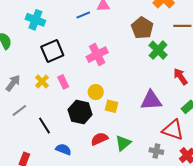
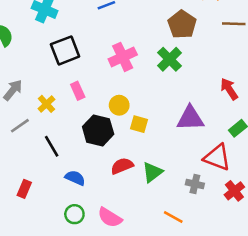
green cross: (158, 50) -> (170, 59), moved
yellow cross: (42, 81) -> (46, 104), moved

